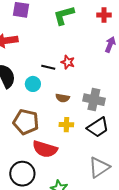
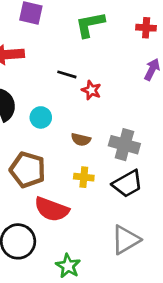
black line: (48, 67) -> (67, 74), moved

